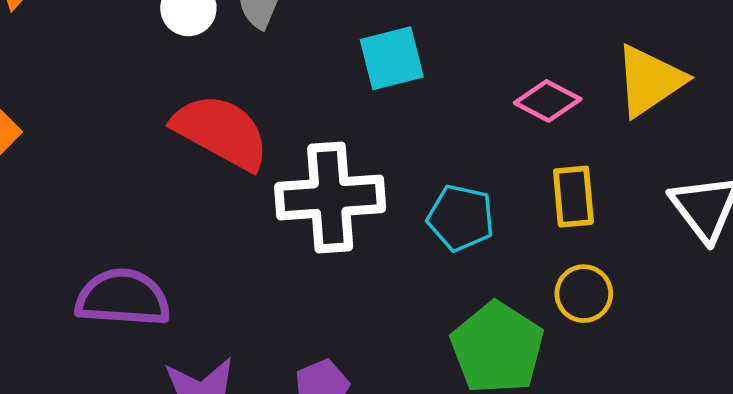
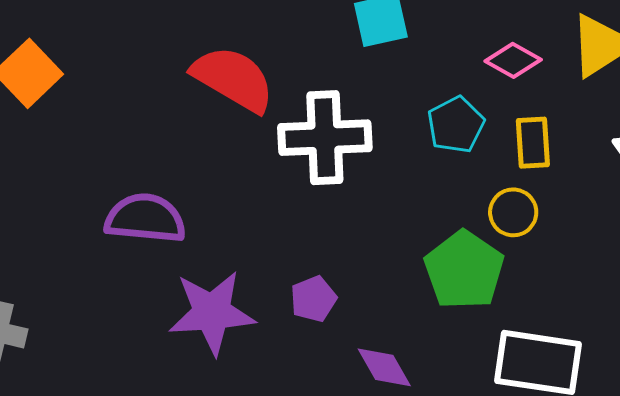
cyan pentagon: (461, 218) -> (456, 125), moved, turned 30
yellow circle: (584, 294) -> (513, 212), moved

